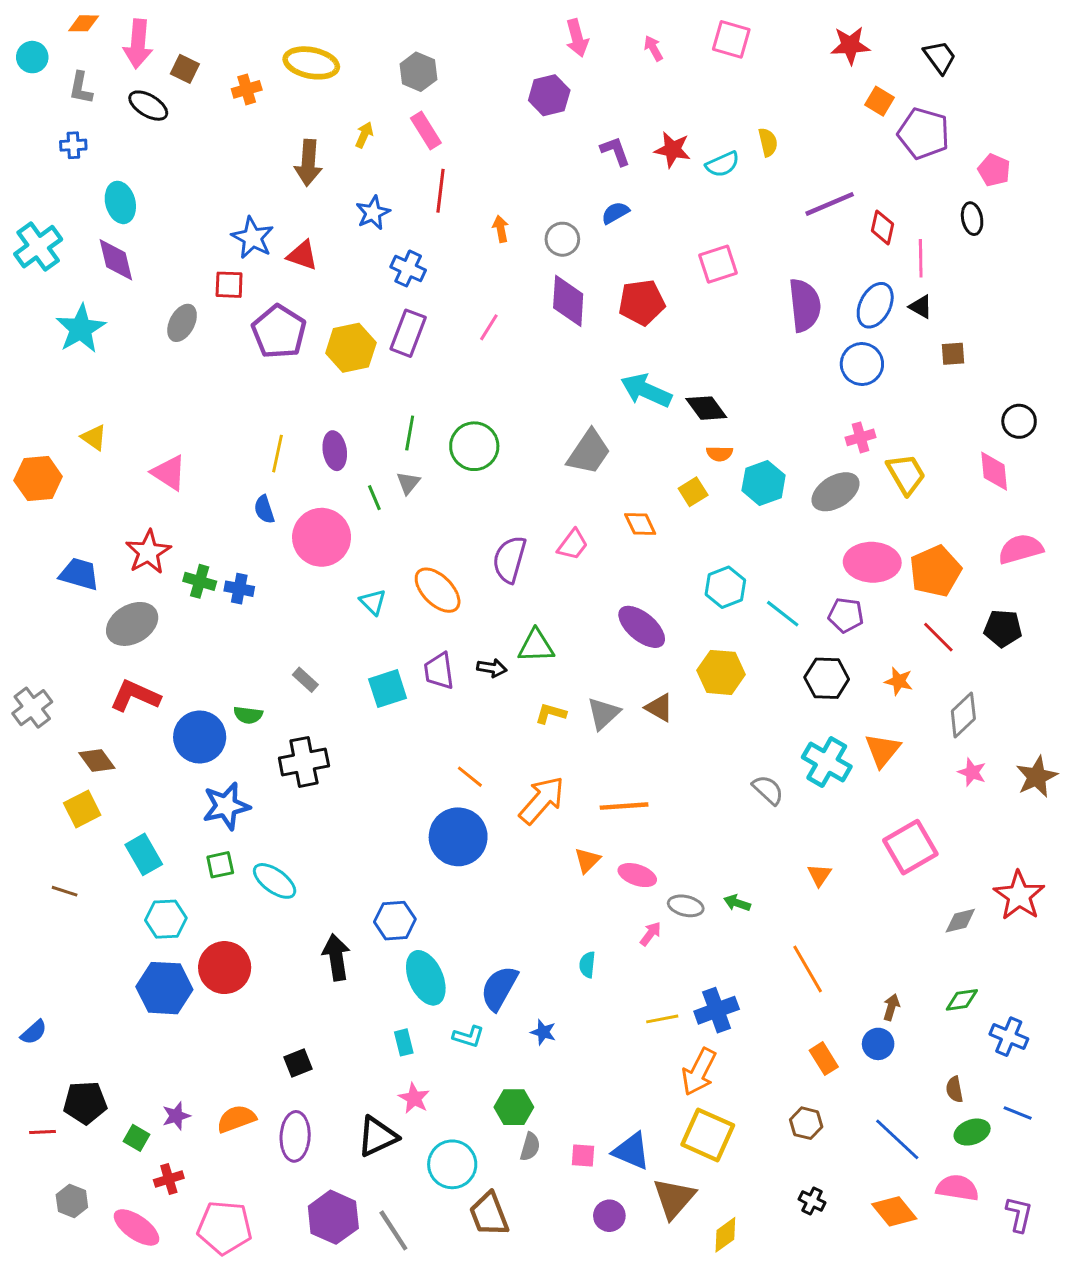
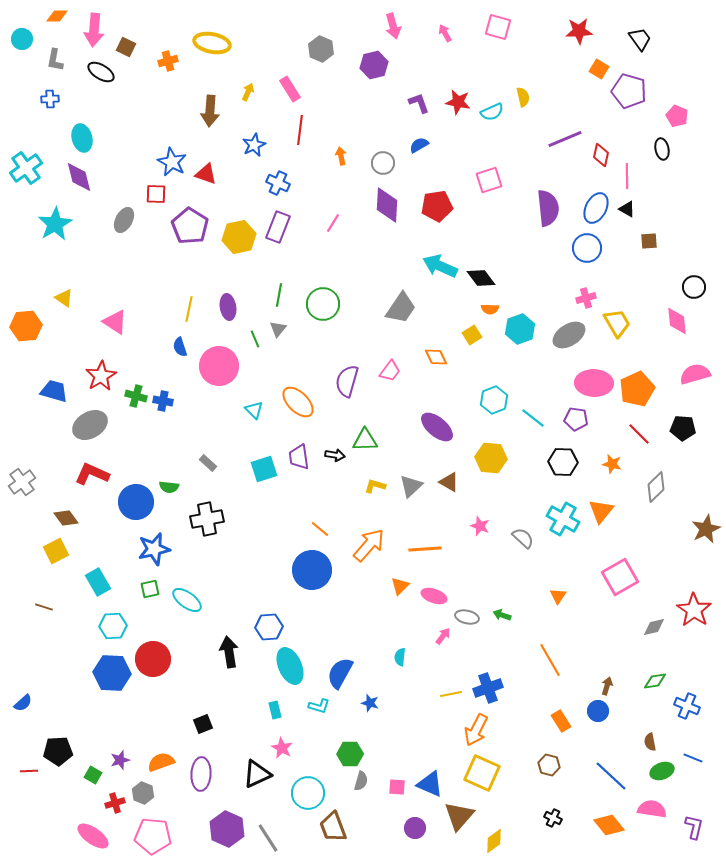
gray hexagon: (418, 72) -> (321, 49), moved
pink star: (972, 772) -> (480, 526), moved
gray hexagon: (72, 1201) -> (143, 793), moved

